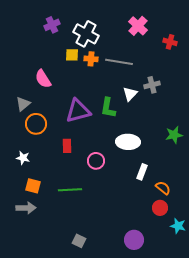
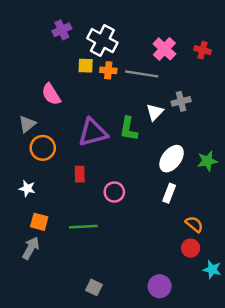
pink cross: (138, 26) -> (164, 49), moved
white ellipse: (128, 142) -> (172, 159), moved, turned -55
white rectangle: (142, 172) -> (169, 193), moved
gray arrow: (26, 208) -> (31, 248), turned -60

